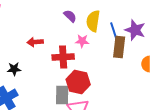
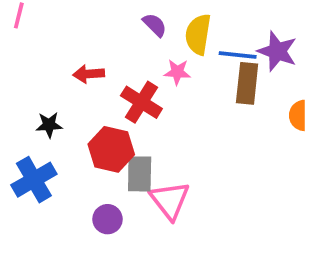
blue line: (114, 32) -> (238, 55), turned -66
red cross: (63, 57) -> (141, 102), turned 35
red hexagon: (78, 82) -> (111, 149), moved

